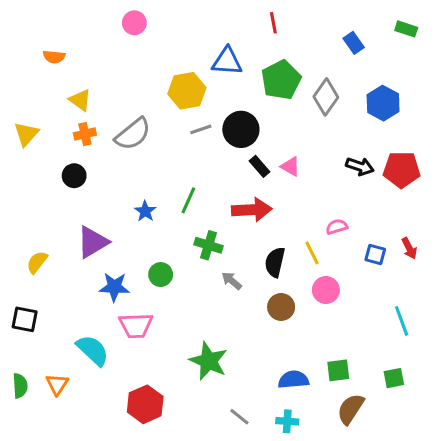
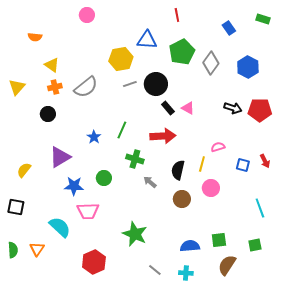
yellow line: (312, 253) -> (202, 164), turned 42

